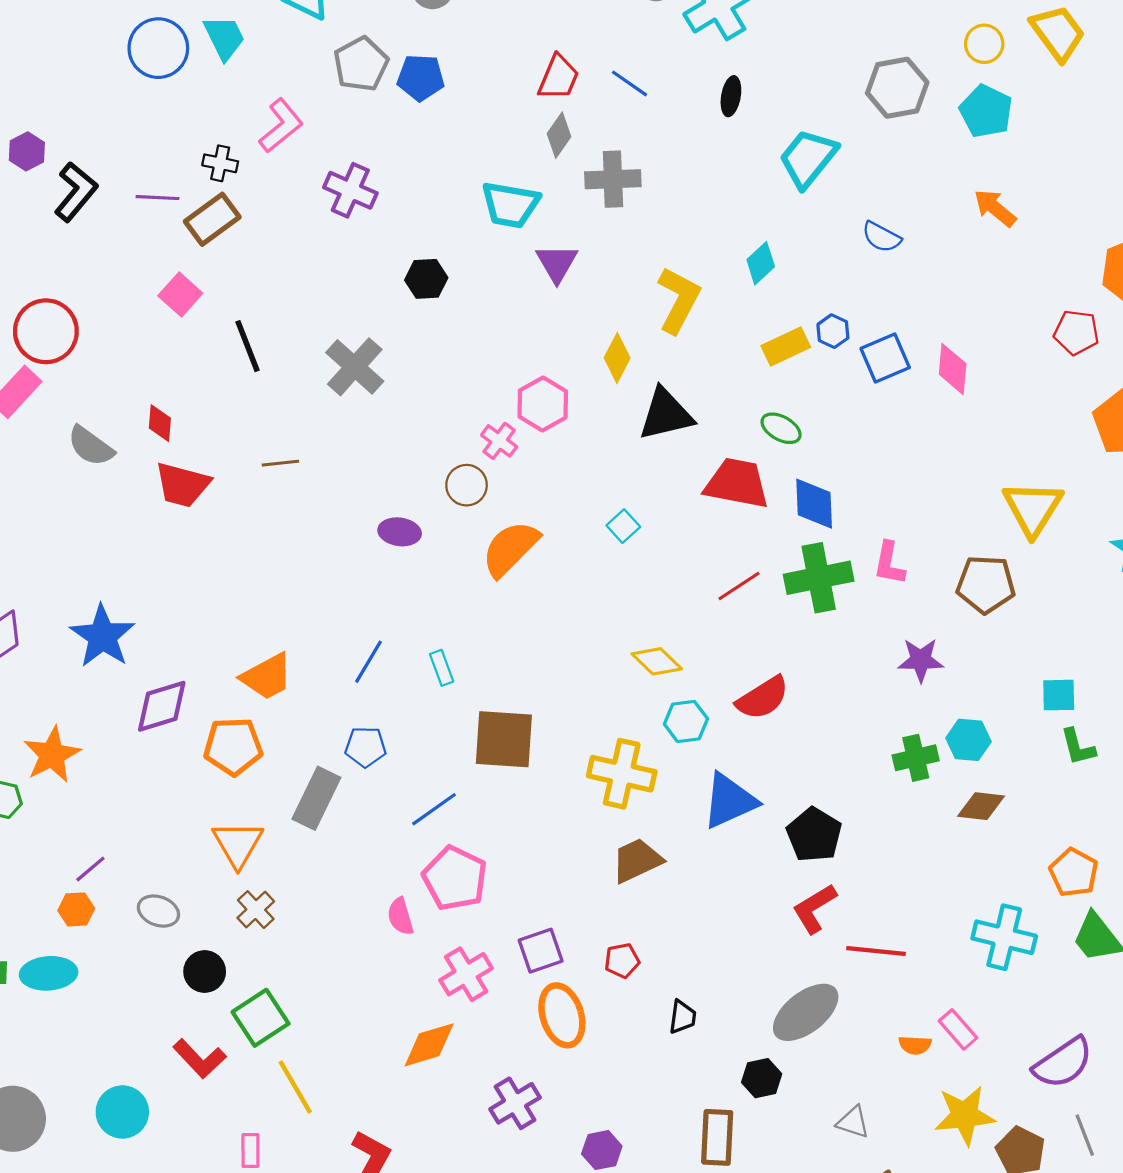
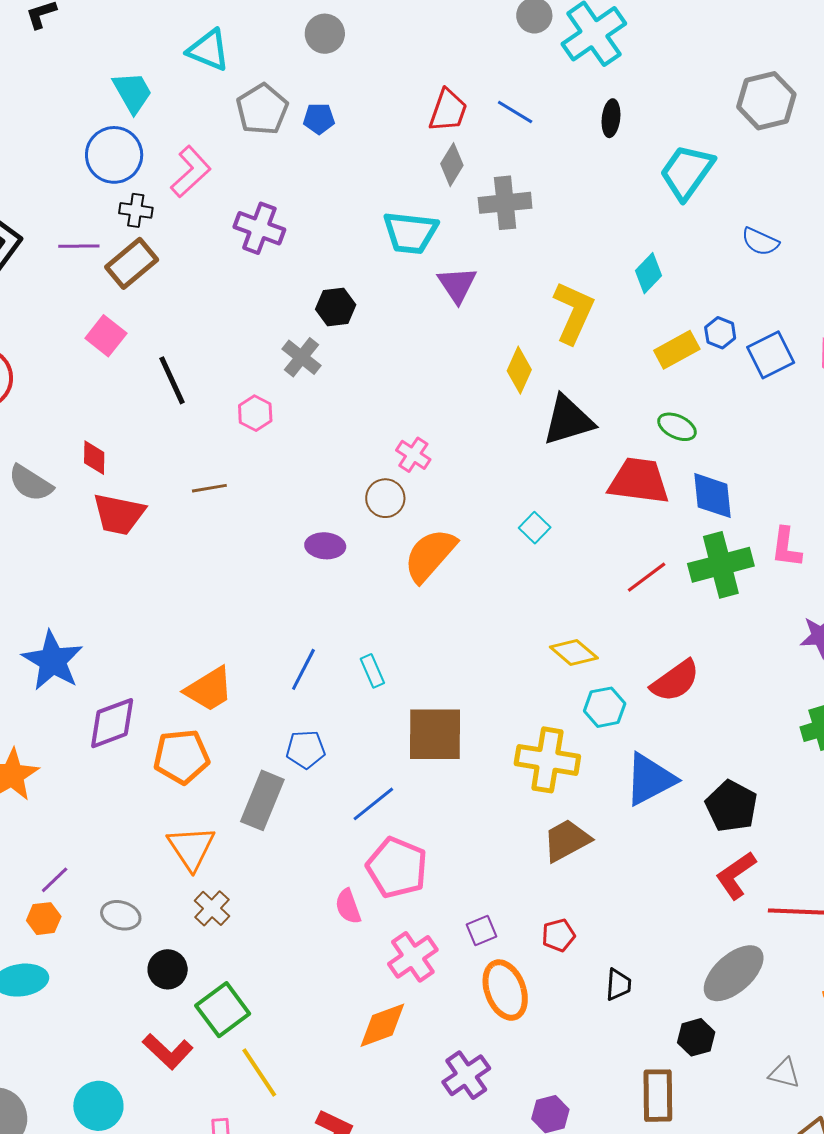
blue circle: (158, 48) -> (114, 155), moved
blue pentagon: (421, 78) -> (319, 119), size x0.7
gray cross: (355, 367) -> (301, 357), moved, size x0.7
pink hexagon: (543, 404) -> (255, 413), moved, size x0.7
purple square: (541, 951) -> (482, 930), size x0.7

